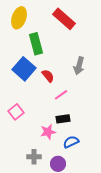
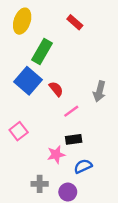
red rectangle: (64, 19) -> (75, 22), size x0.6
green rectangle: (36, 44) -> (42, 52), turned 45
gray arrow: (79, 66) -> (99, 91), moved

